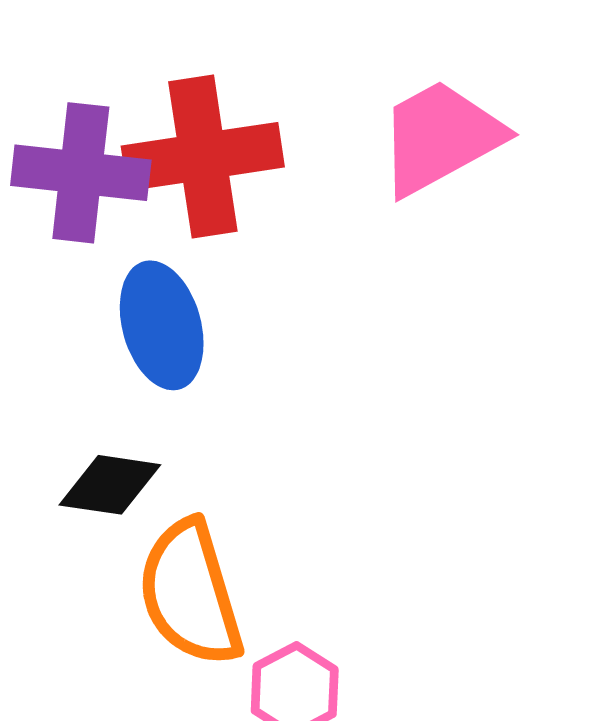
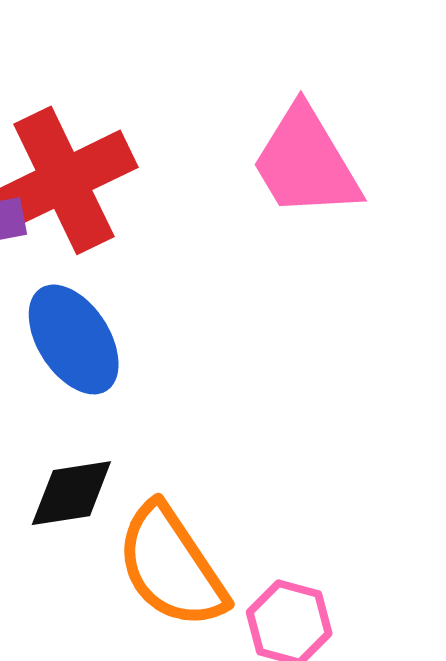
pink trapezoid: (440, 137) -> (306, 162), moved, turned -75

